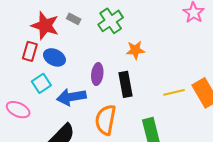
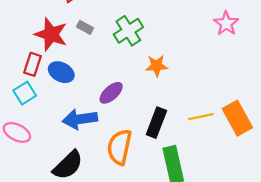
purple ellipse: (97, 74) -> (111, 93), turned 40
cyan square: (41, 83) -> (25, 93), moved
black rectangle: (126, 84) -> (156, 123), moved, turned 30

